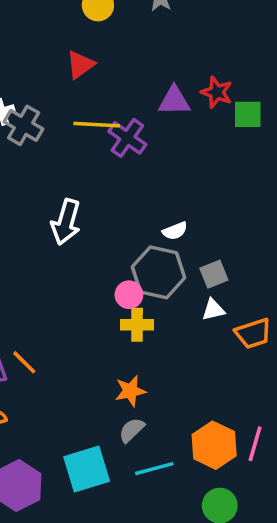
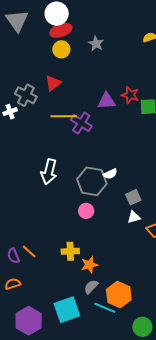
gray cross: (24, 125) -> (26, 95), moved
gray hexagon: (158, 272) -> (92, 181), moved
yellow cross: (137, 325) -> (70, 251), moved
orange hexagon: (214, 445) -> (119, 295), moved
cyan line: (154, 469) -> (105, 308), turned 40

